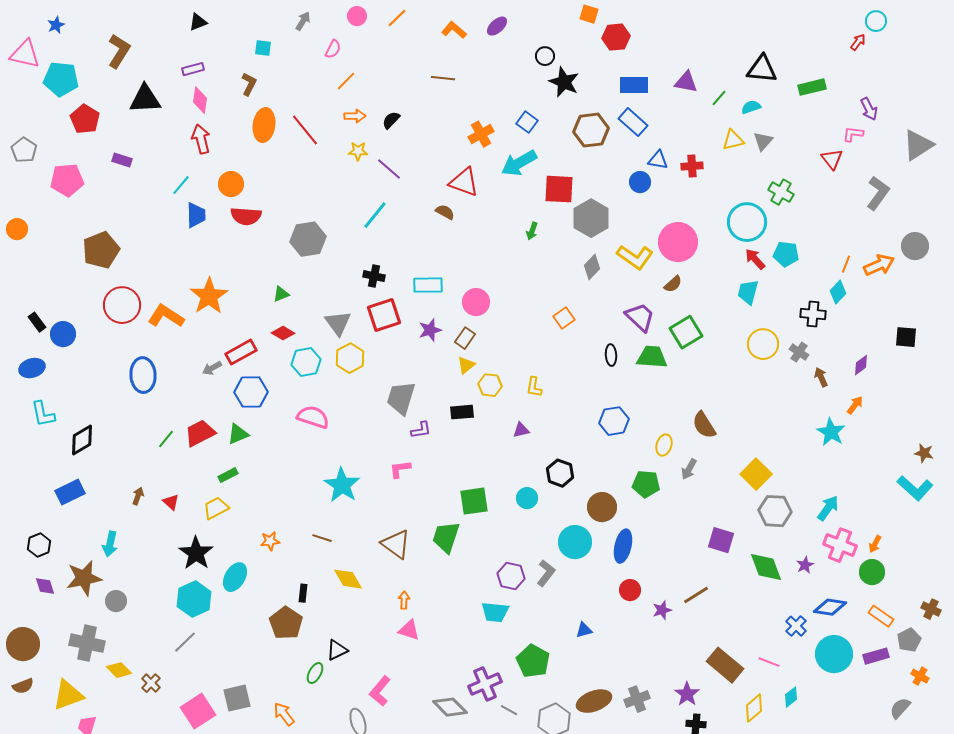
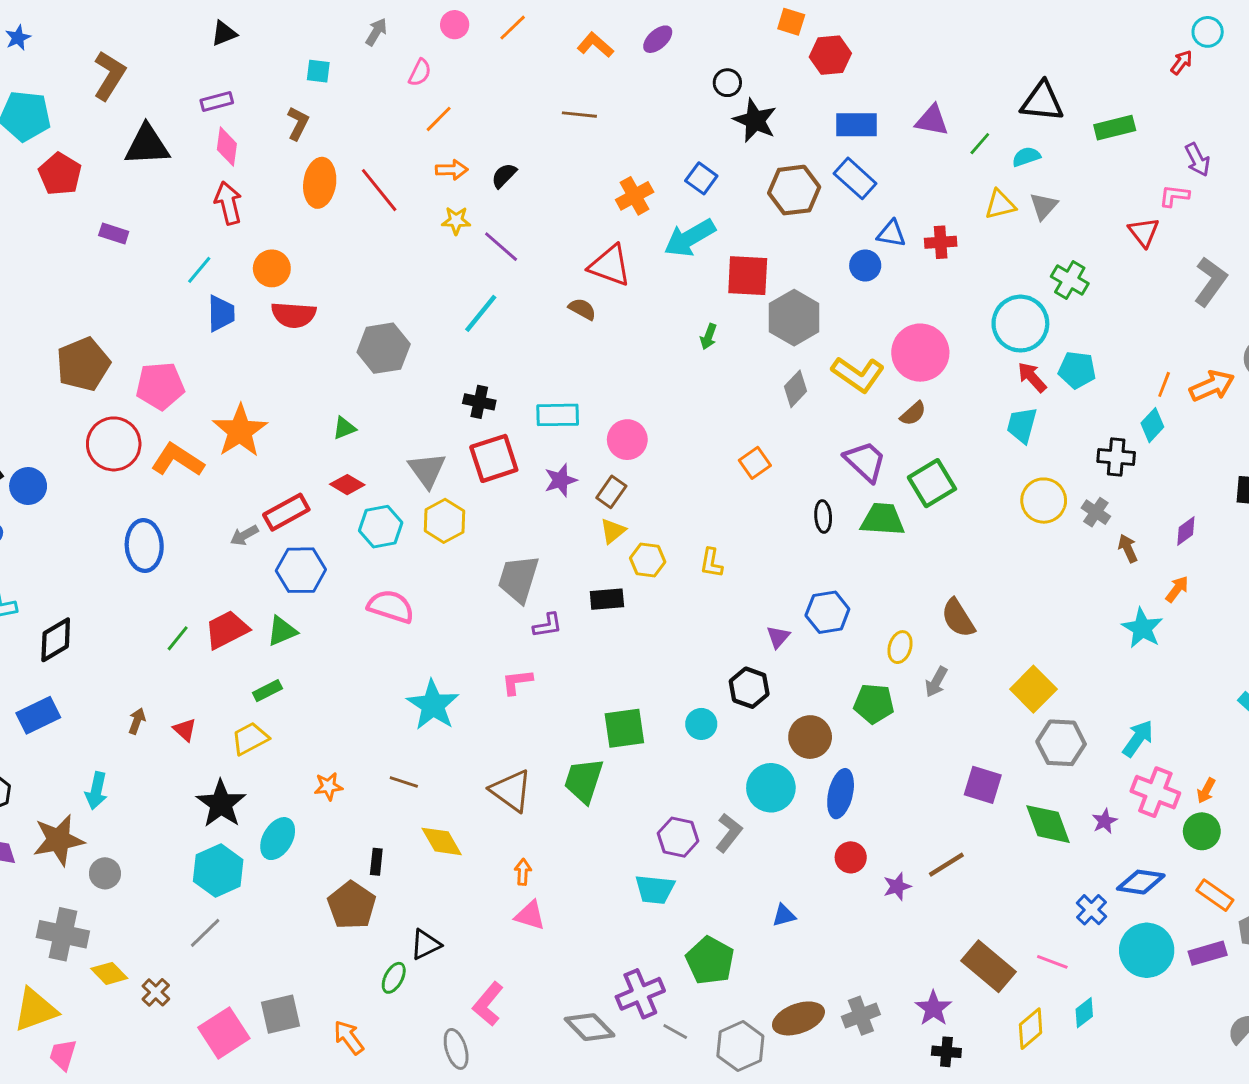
pink pentagon: (67, 180) -> (160, 386), moved
purple triangle: (521, 430) -> (778, 637), moved, turned -36

